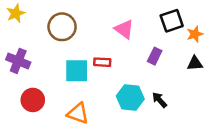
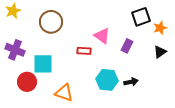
pink triangle: (124, 29) -> (102, 36), moved
black triangle: (195, 63) -> (160, 52), turned -32
cyan square: (77, 71) -> (43, 64), moved
black arrow: (160, 100) -> (131, 82), turned 120

